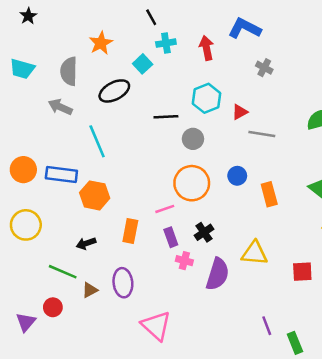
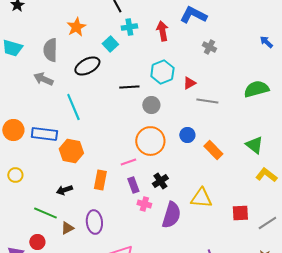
orange rectangle: (269, 194) -> (213, 150), turned -30
yellow circle: (26, 225) -> (15, 175), size x0.6

